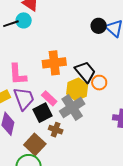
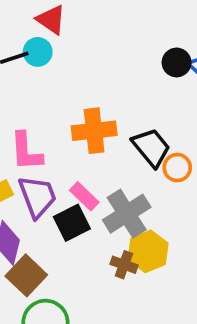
yellow hexagon: (77, 89) -> (148, 251), moved
brown cross: (56, 130) -> (124, 265), moved
brown square: (35, 144) -> (26, 275), moved

